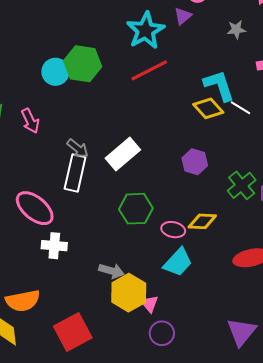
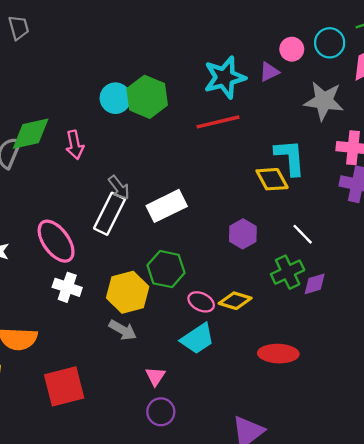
gray star: (236, 30) -> (324, 101), size x1.8
white line: (240, 108) -> (303, 234), moved
yellow hexagon: (129, 293) -> (128, 292), moved

